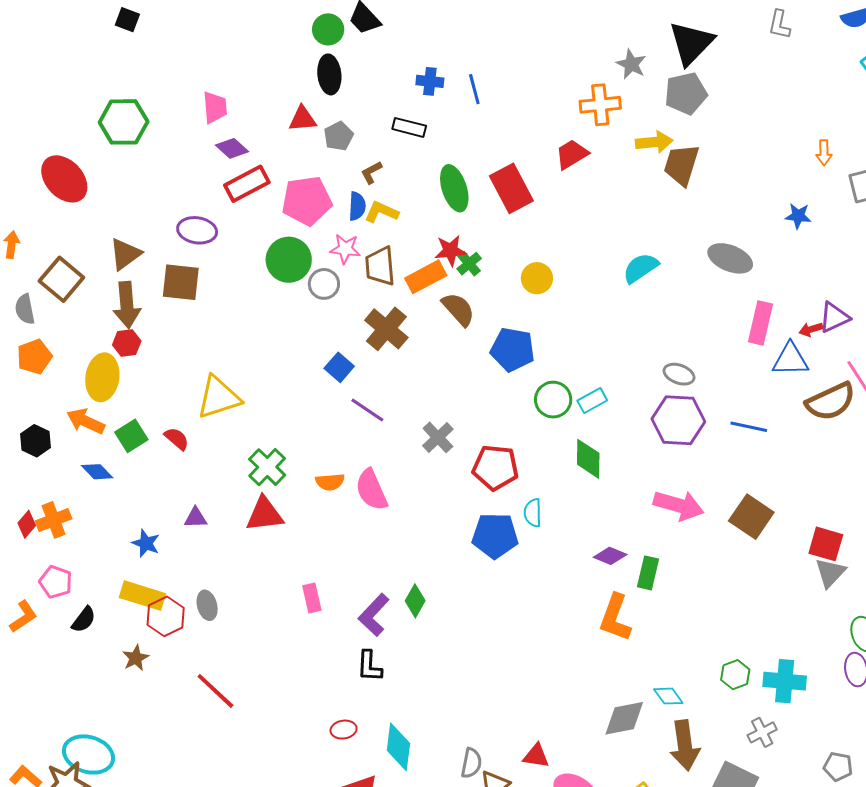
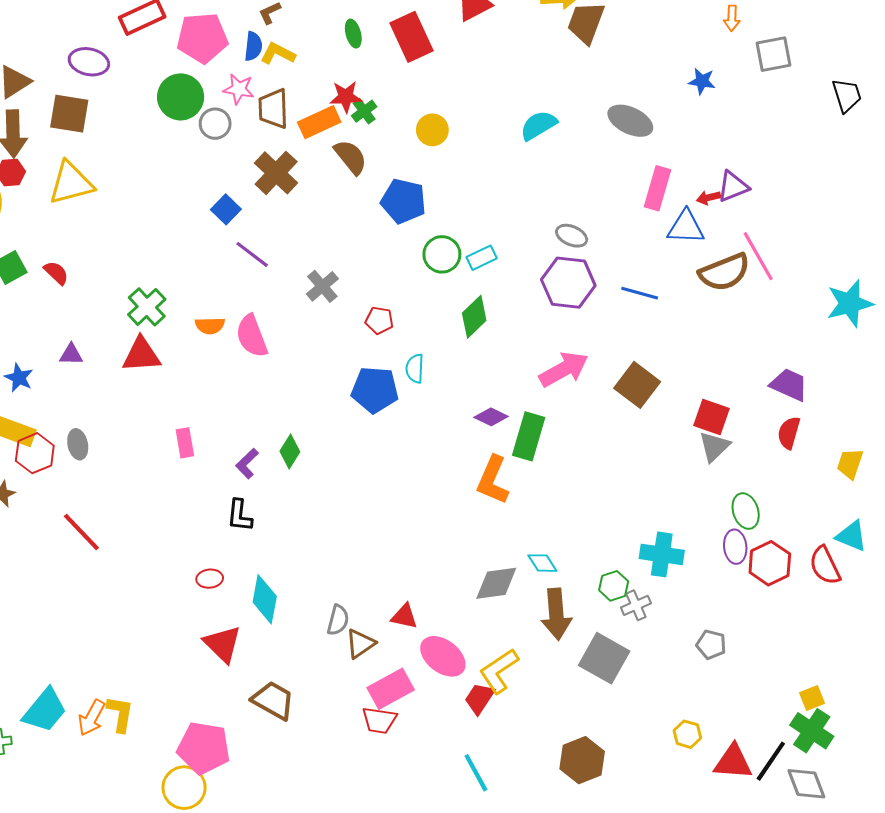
green ellipse: (454, 188) -> (353, 34), size x0.6
yellow triangle: (219, 397) -> (71, 183), moved
green diamond: (588, 459) -> (474, 317), turned 42
red pentagon: (495, 468) -> (379, 320), size x0.6
pink arrow: (679, 505) -> (564, 369), turned -48
green rectangle: (648, 573) -> (529, 436), size x1.4
purple L-shape: (374, 615) -> (247, 464), size x0.7
green hexagon: (735, 675) -> (614, 586), moved

